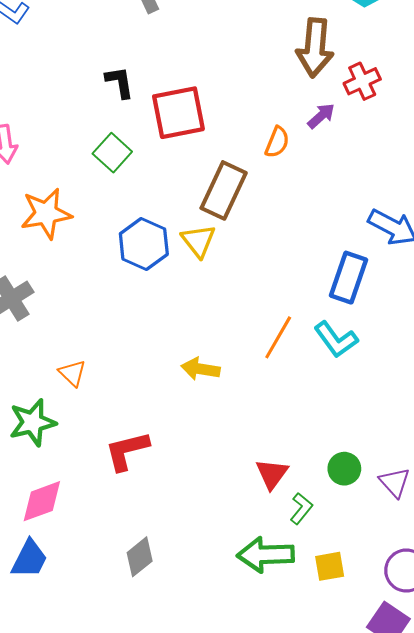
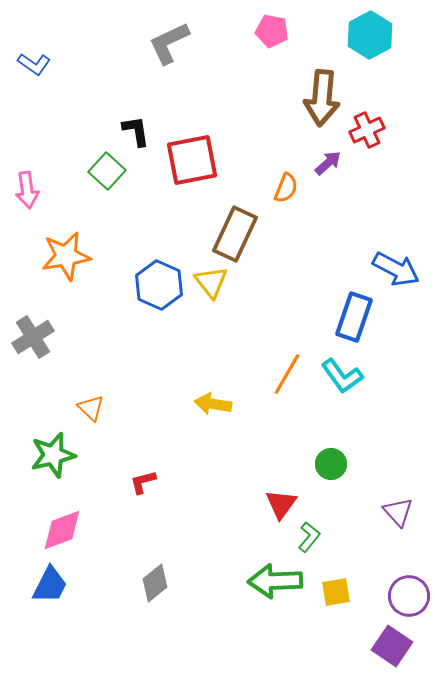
green square: (112, 153) -> (107, 171), moved
red L-shape: (127, 451) -> (143, 482), size x0.6
green circle: (344, 469) -> (331, 464), moved

